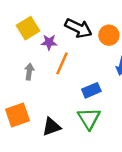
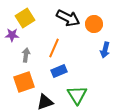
purple star: (49, 42) -> (12, 35), moved
blue rectangle: (91, 90) -> (59, 71), moved
orange square: (17, 115) -> (24, 82), moved

